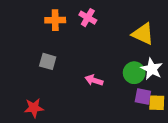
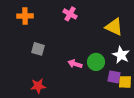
orange cross: (55, 20) -> (25, 16), moved
green circle: (134, 73) -> (96, 62), moved
red star: (34, 108) -> (38, 86), moved

